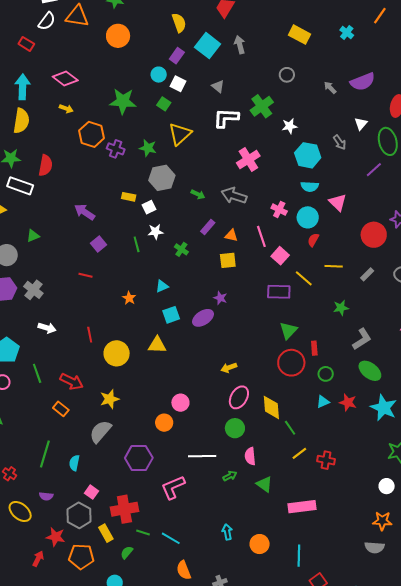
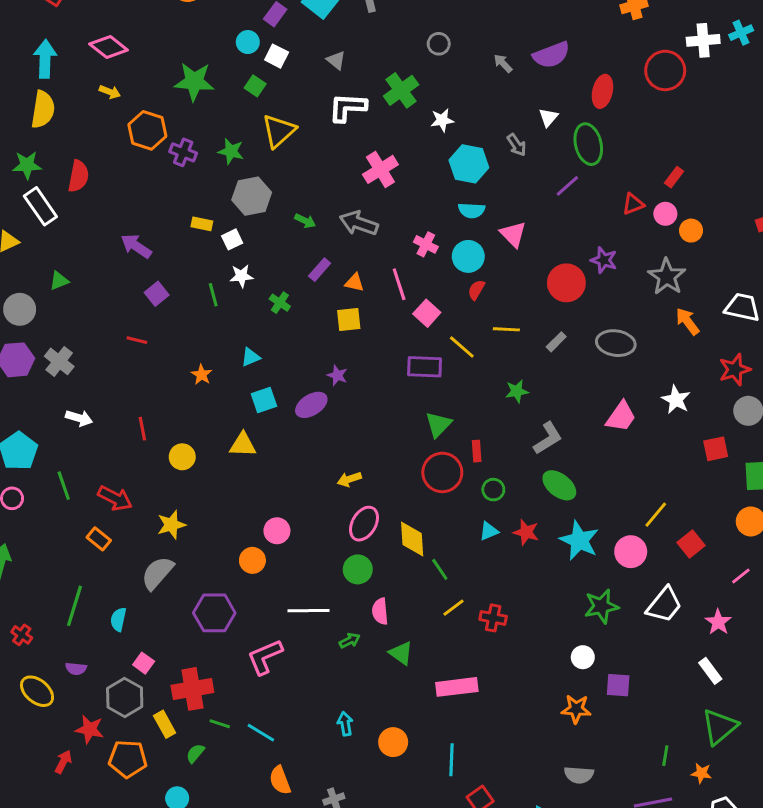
white rectangle: (20, 186) -> (40, 206), turned 35
yellow circle: (117, 353) -> (182, 457), size x0.7
gray semicircle: (375, 547) -> (579, 775), moved

